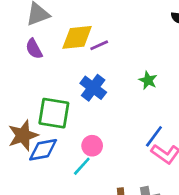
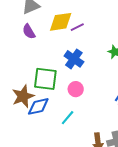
pink circle: (92, 146) -> (76, 89), moved

